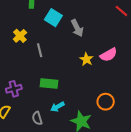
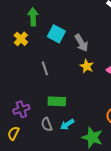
yellow cross: (20, 36) -> (21, 39), moved
yellow star: (86, 59) -> (87, 66), moved
gray semicircle: (37, 118) -> (47, 124), moved

